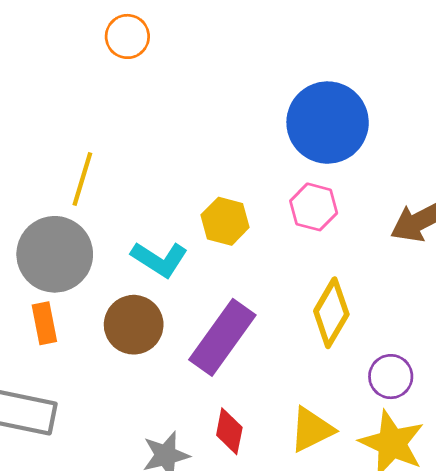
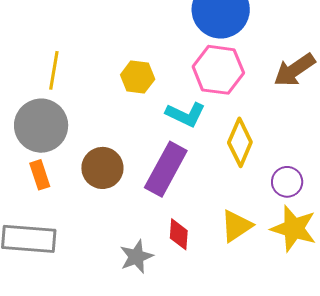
pink hexagon: (314, 207) -> (218, 70), size x1.5
yellow hexagon: (225, 221) -> (138, 77), moved
cyan L-shape: (159, 259) -> (186, 114), moved

